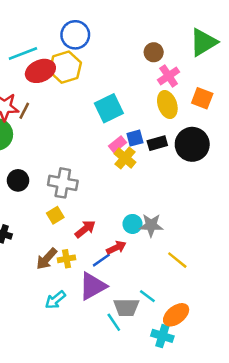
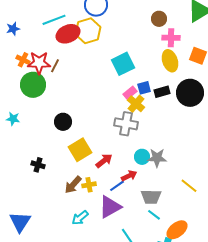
pink cross: (169, 76) -> (171, 38), turned 36
black circle: (18, 180) -> (63, 122), moved
gray cross: (63, 183) -> (126, 124), moved
yellow square: (55, 215) -> (80, 150), size x1.6
yellow line: (177, 260) -> (189, 186), moved
gray trapezoid: (126, 307) -> (151, 197), moved

